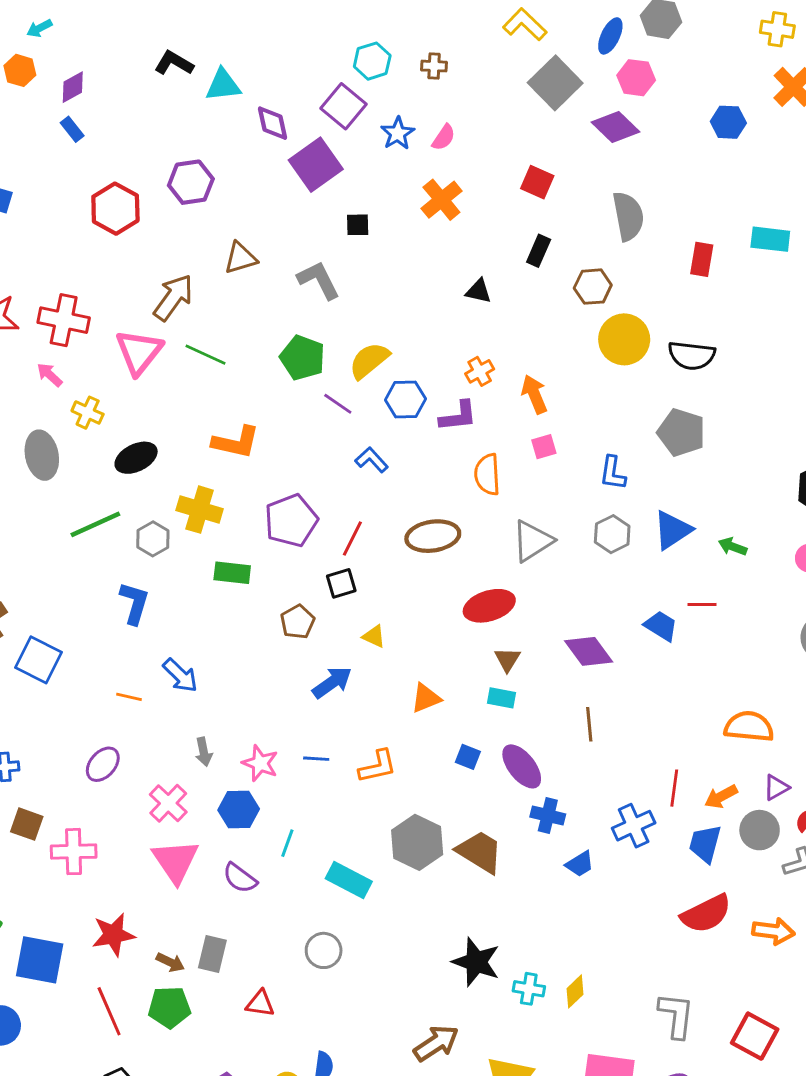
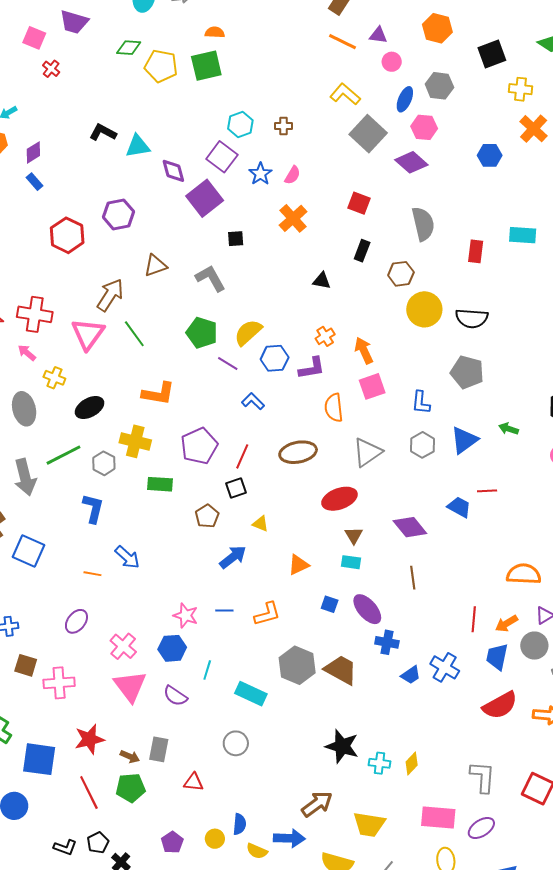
green line: (205, 355) -> (134, 334), turned 32
pink square: (544, 447) -> (372, 386), size x1.5
green arrow: (733, 546) -> (509, 429), moved
gray arrow: (204, 752) -> (25, 477), moved, size x1.8
blue cross: (634, 826) -> (445, 667), moved, turned -32

